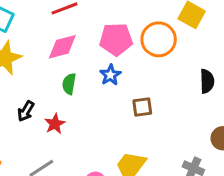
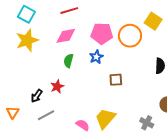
black arrow: (26, 111) -> (37, 96), moved

